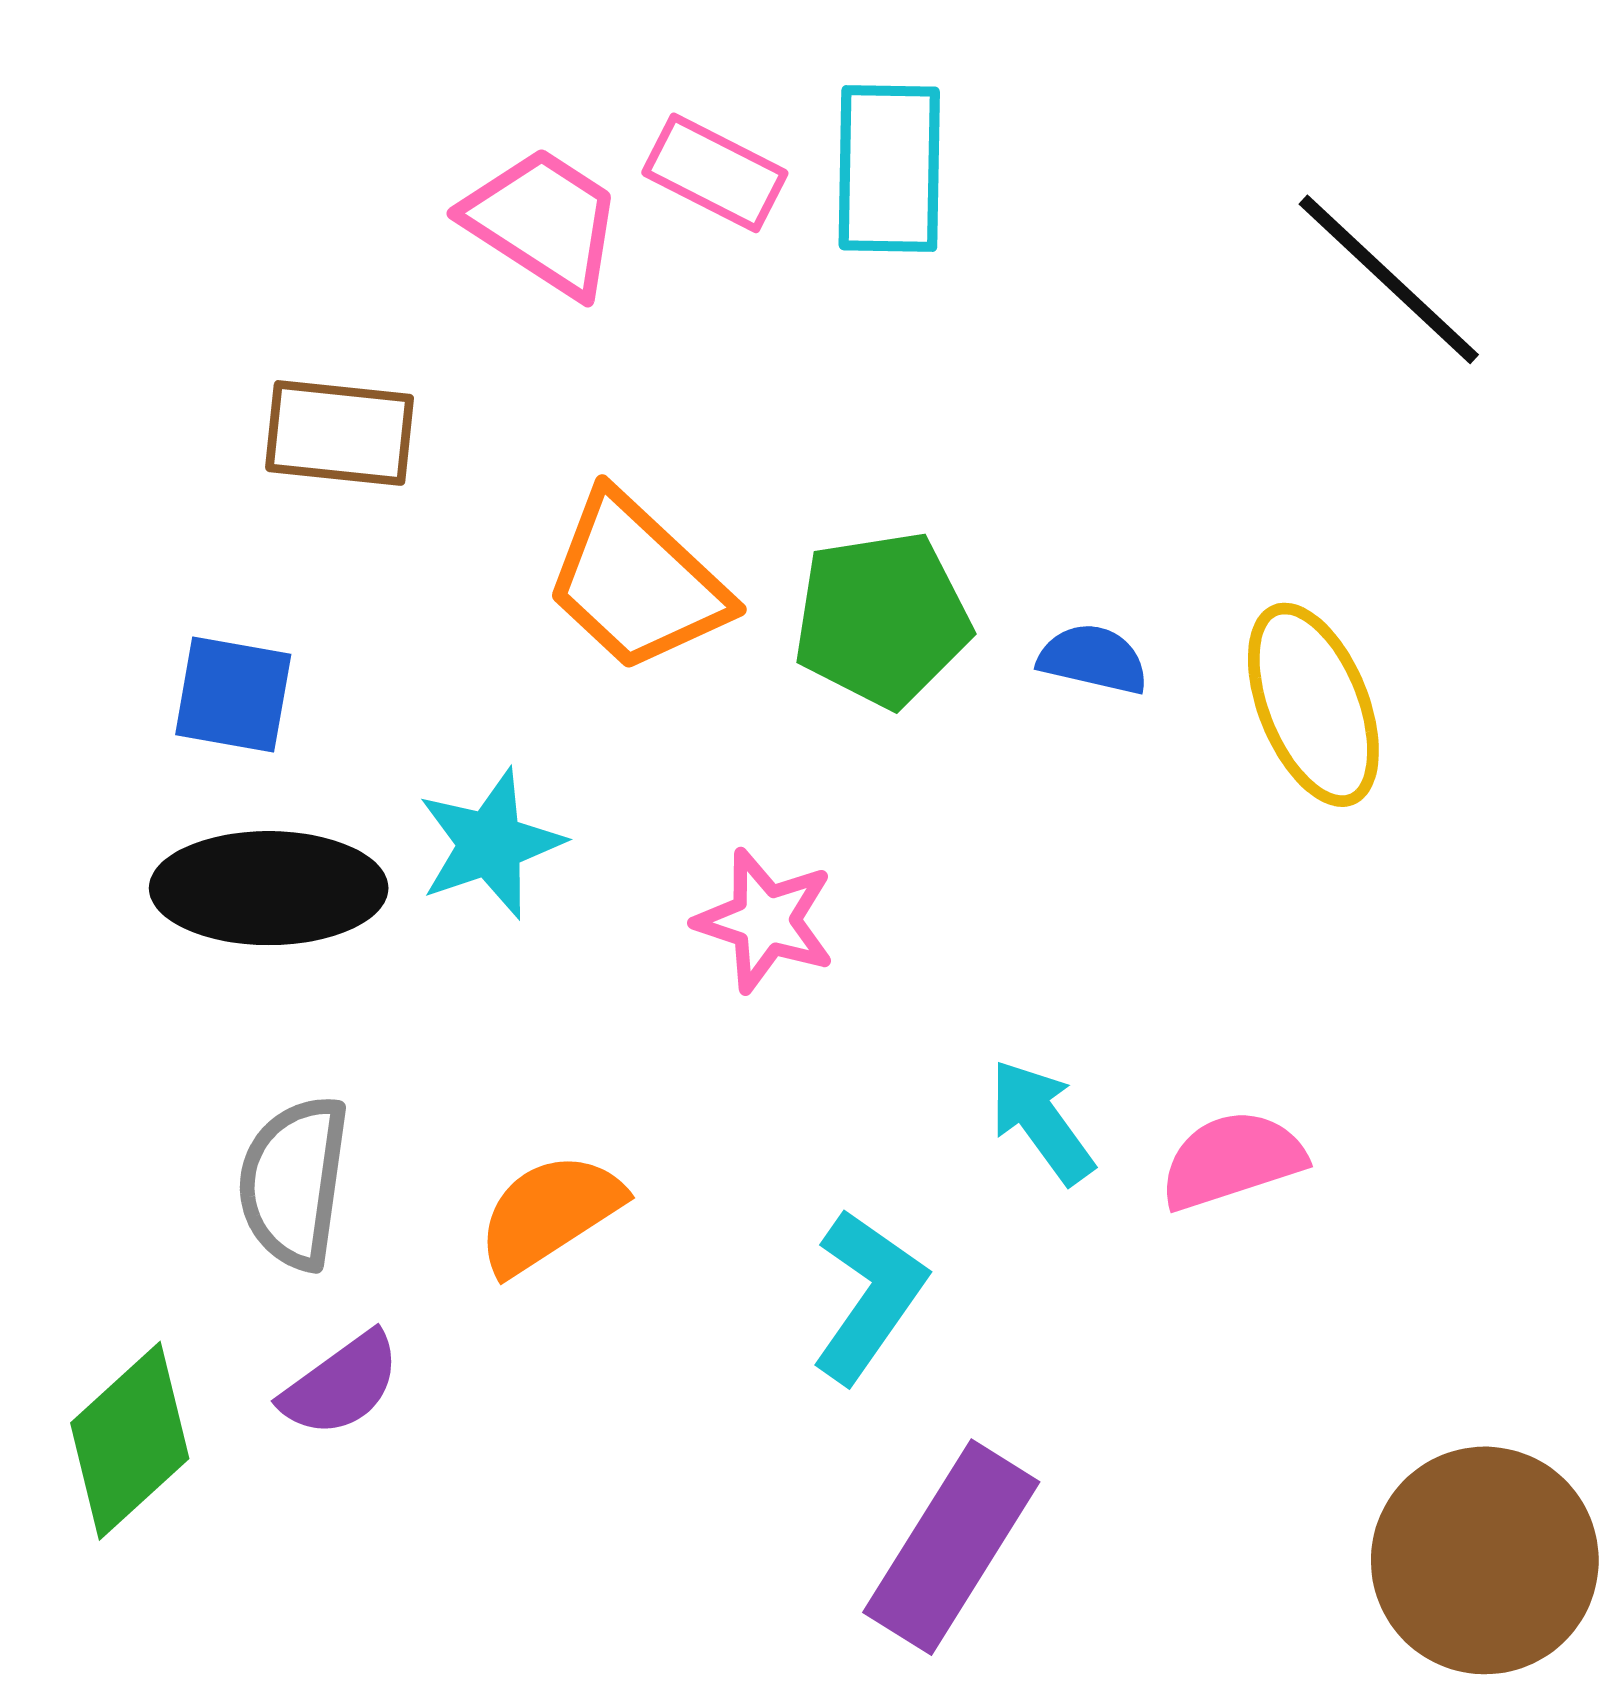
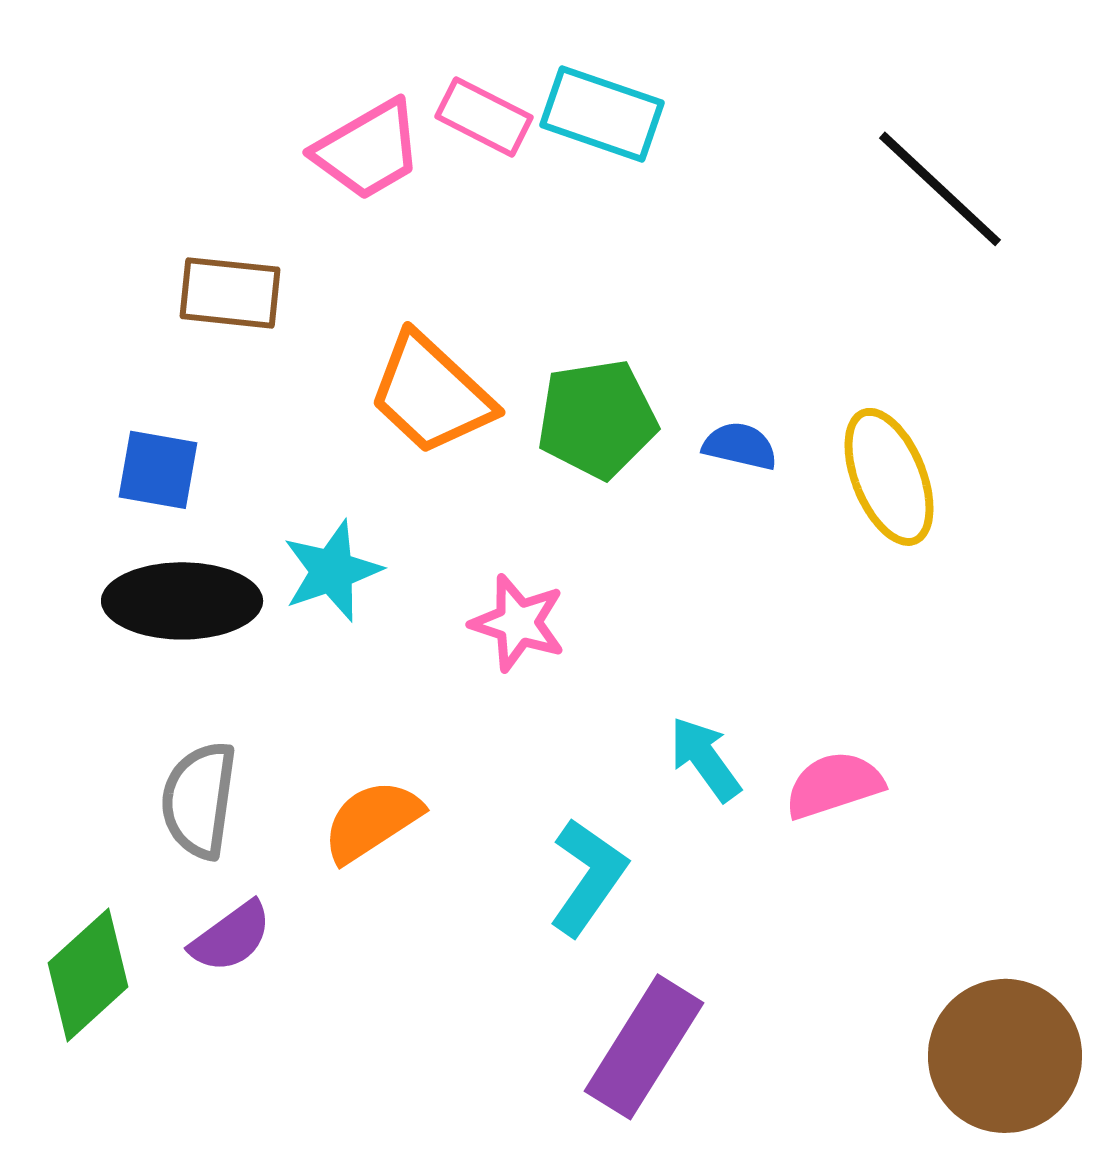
cyan rectangle: (889, 168) -> (602, 114), turned -72
pink trapezoid: (543, 222) -> (368, 150), turned 117

